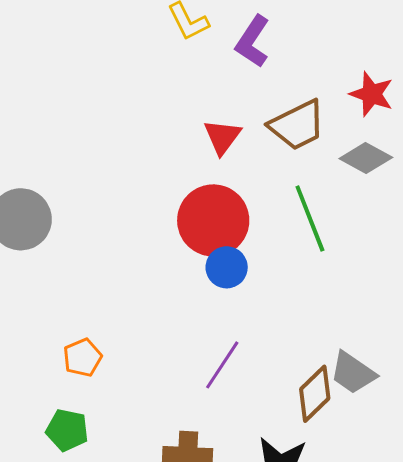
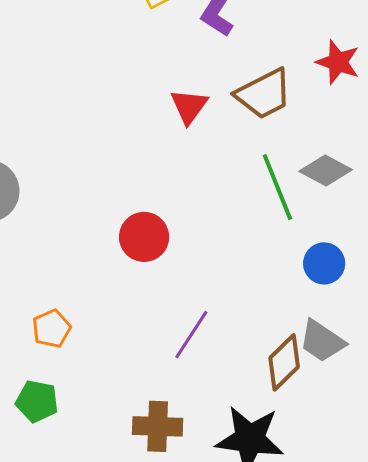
gray diamond: (366, 158) -> (326, 171), moved
red circle: (213, 220) -> (144, 237), moved, size x0.7
blue circle: (227, 267) -> (324, 263), moved

